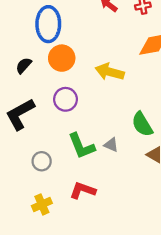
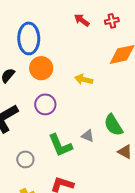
yellow arrow: (110, 72) -> (84, 79), size x0.7
gray triangle: (111, 145) -> (88, 136), moved

